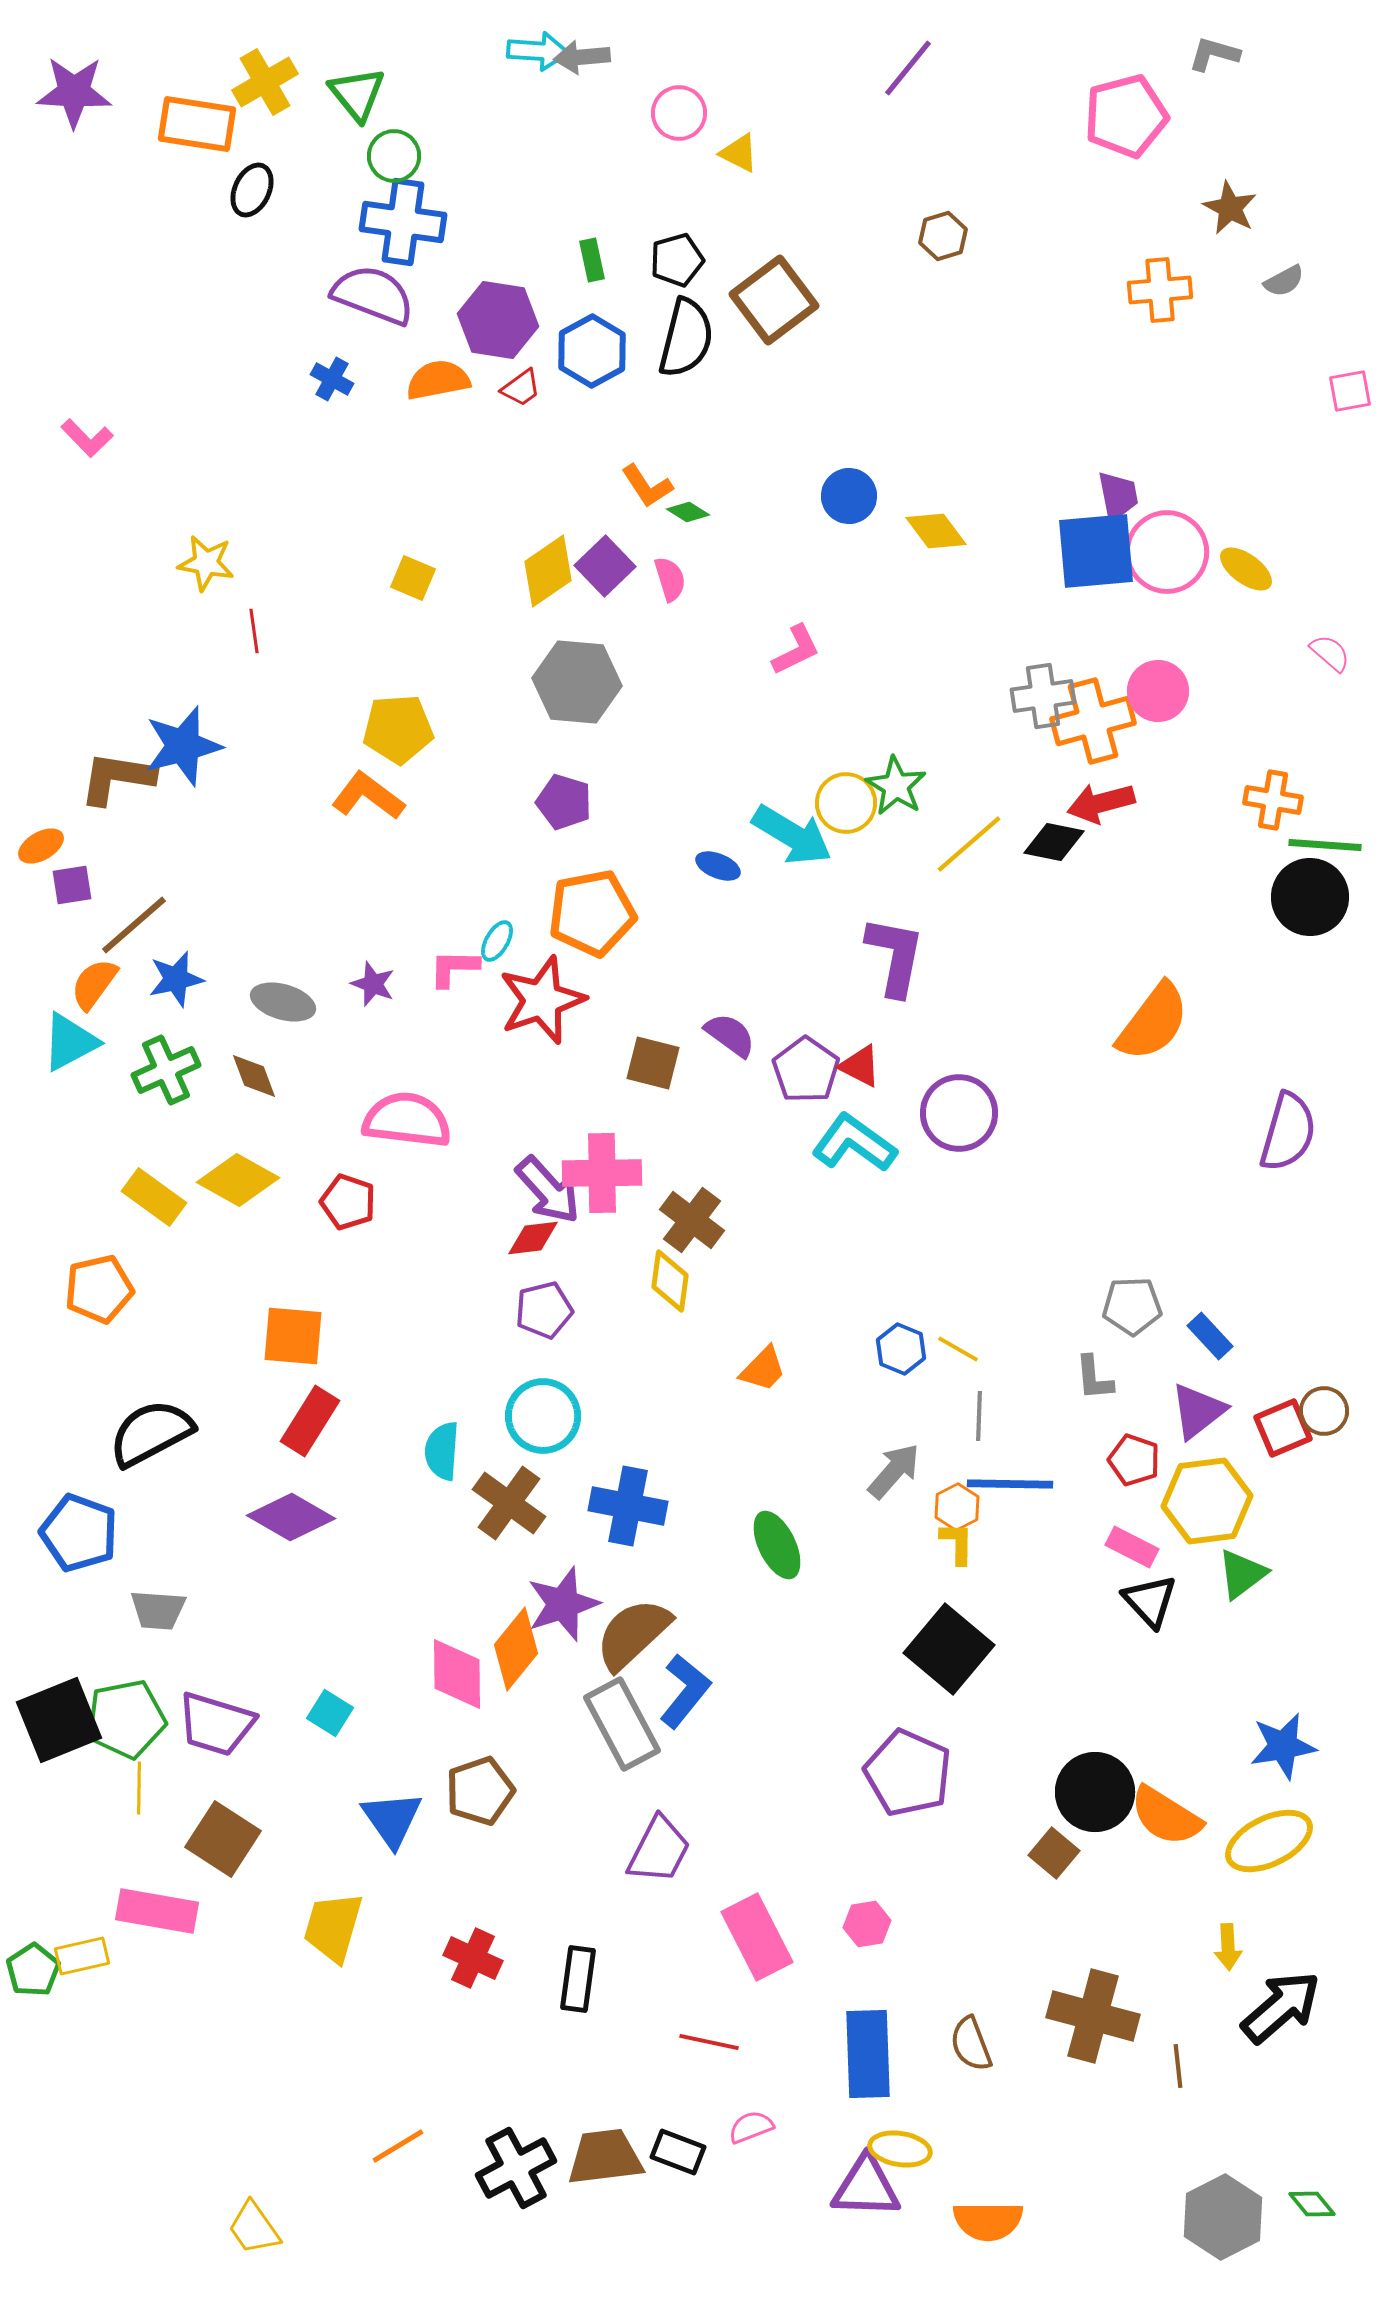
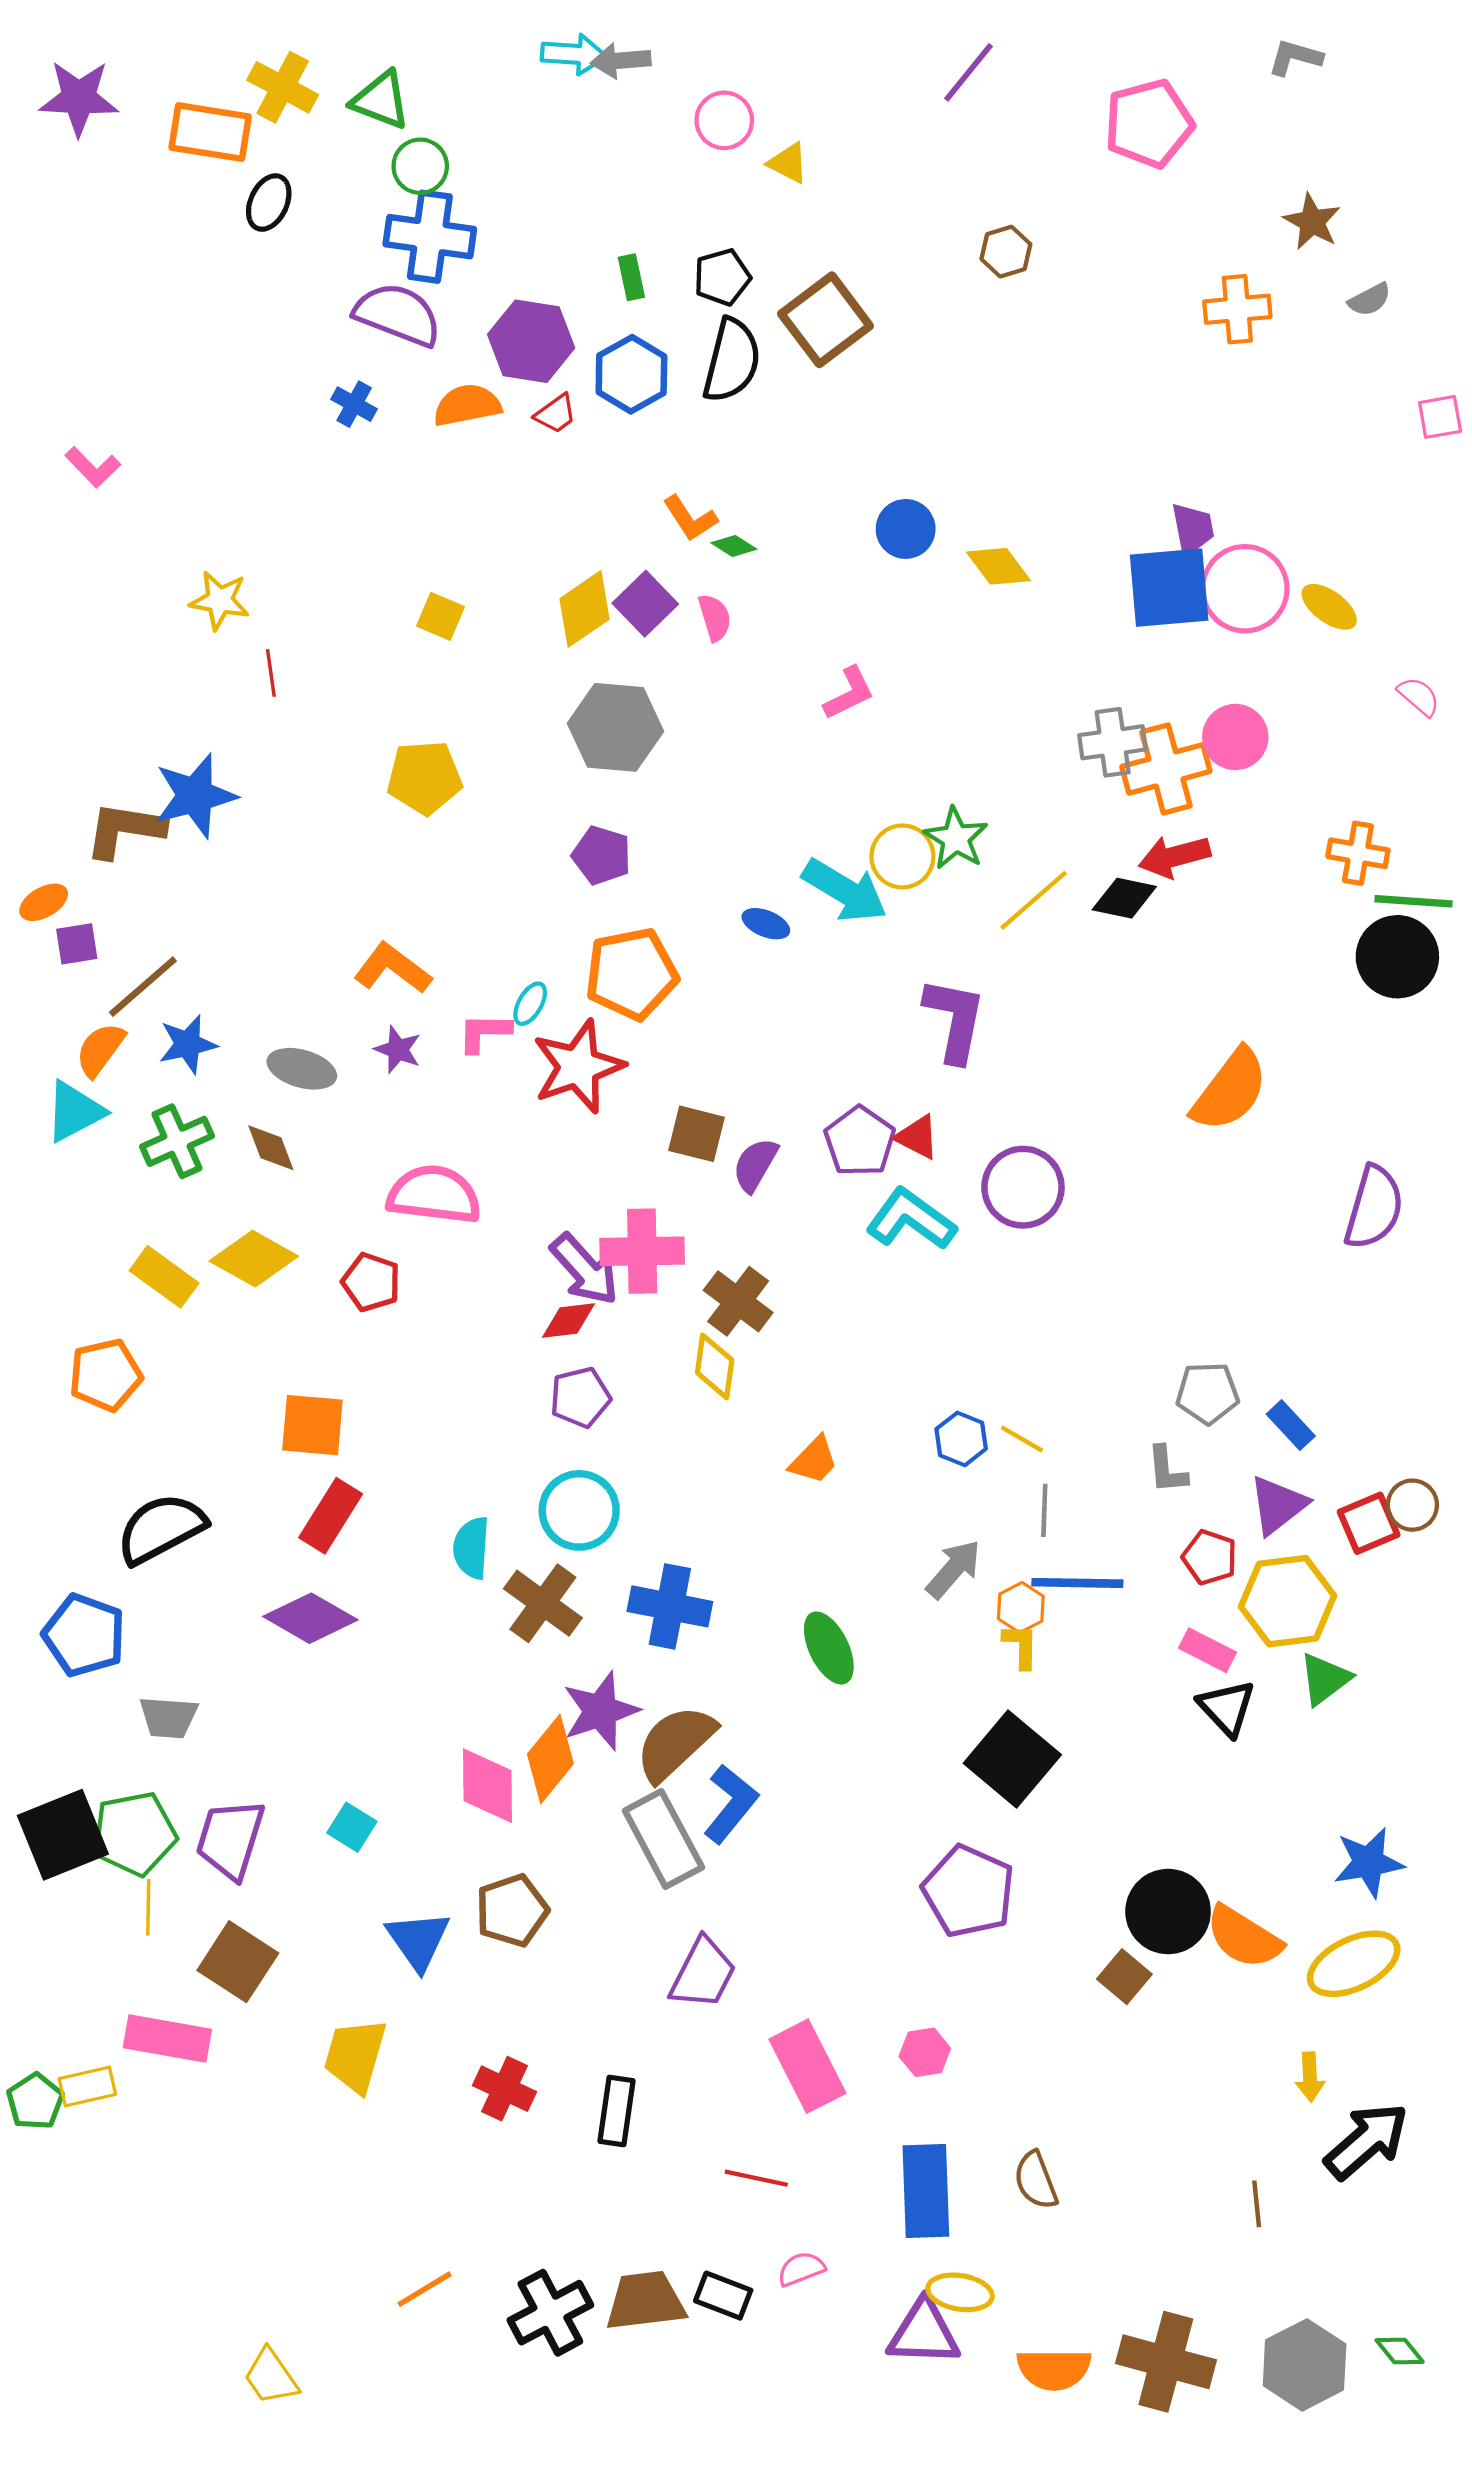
yellow cross: (265, 82) -> (283, 87), turned -32
green triangle: (357, 94) -> (381, 100), turned -30
pink pentagon: (1126, 116) -> (1149, 124), moved
orange L-shape: (368, 796) -> (392, 968), moved
purple semicircle: (730, 1035) -> (755, 1165), moved, turned -96
purple trapezoid: (216, 1724) -> (230, 1839), turned 90
brown cross: (1093, 2016) -> (1166, 2362), moved

